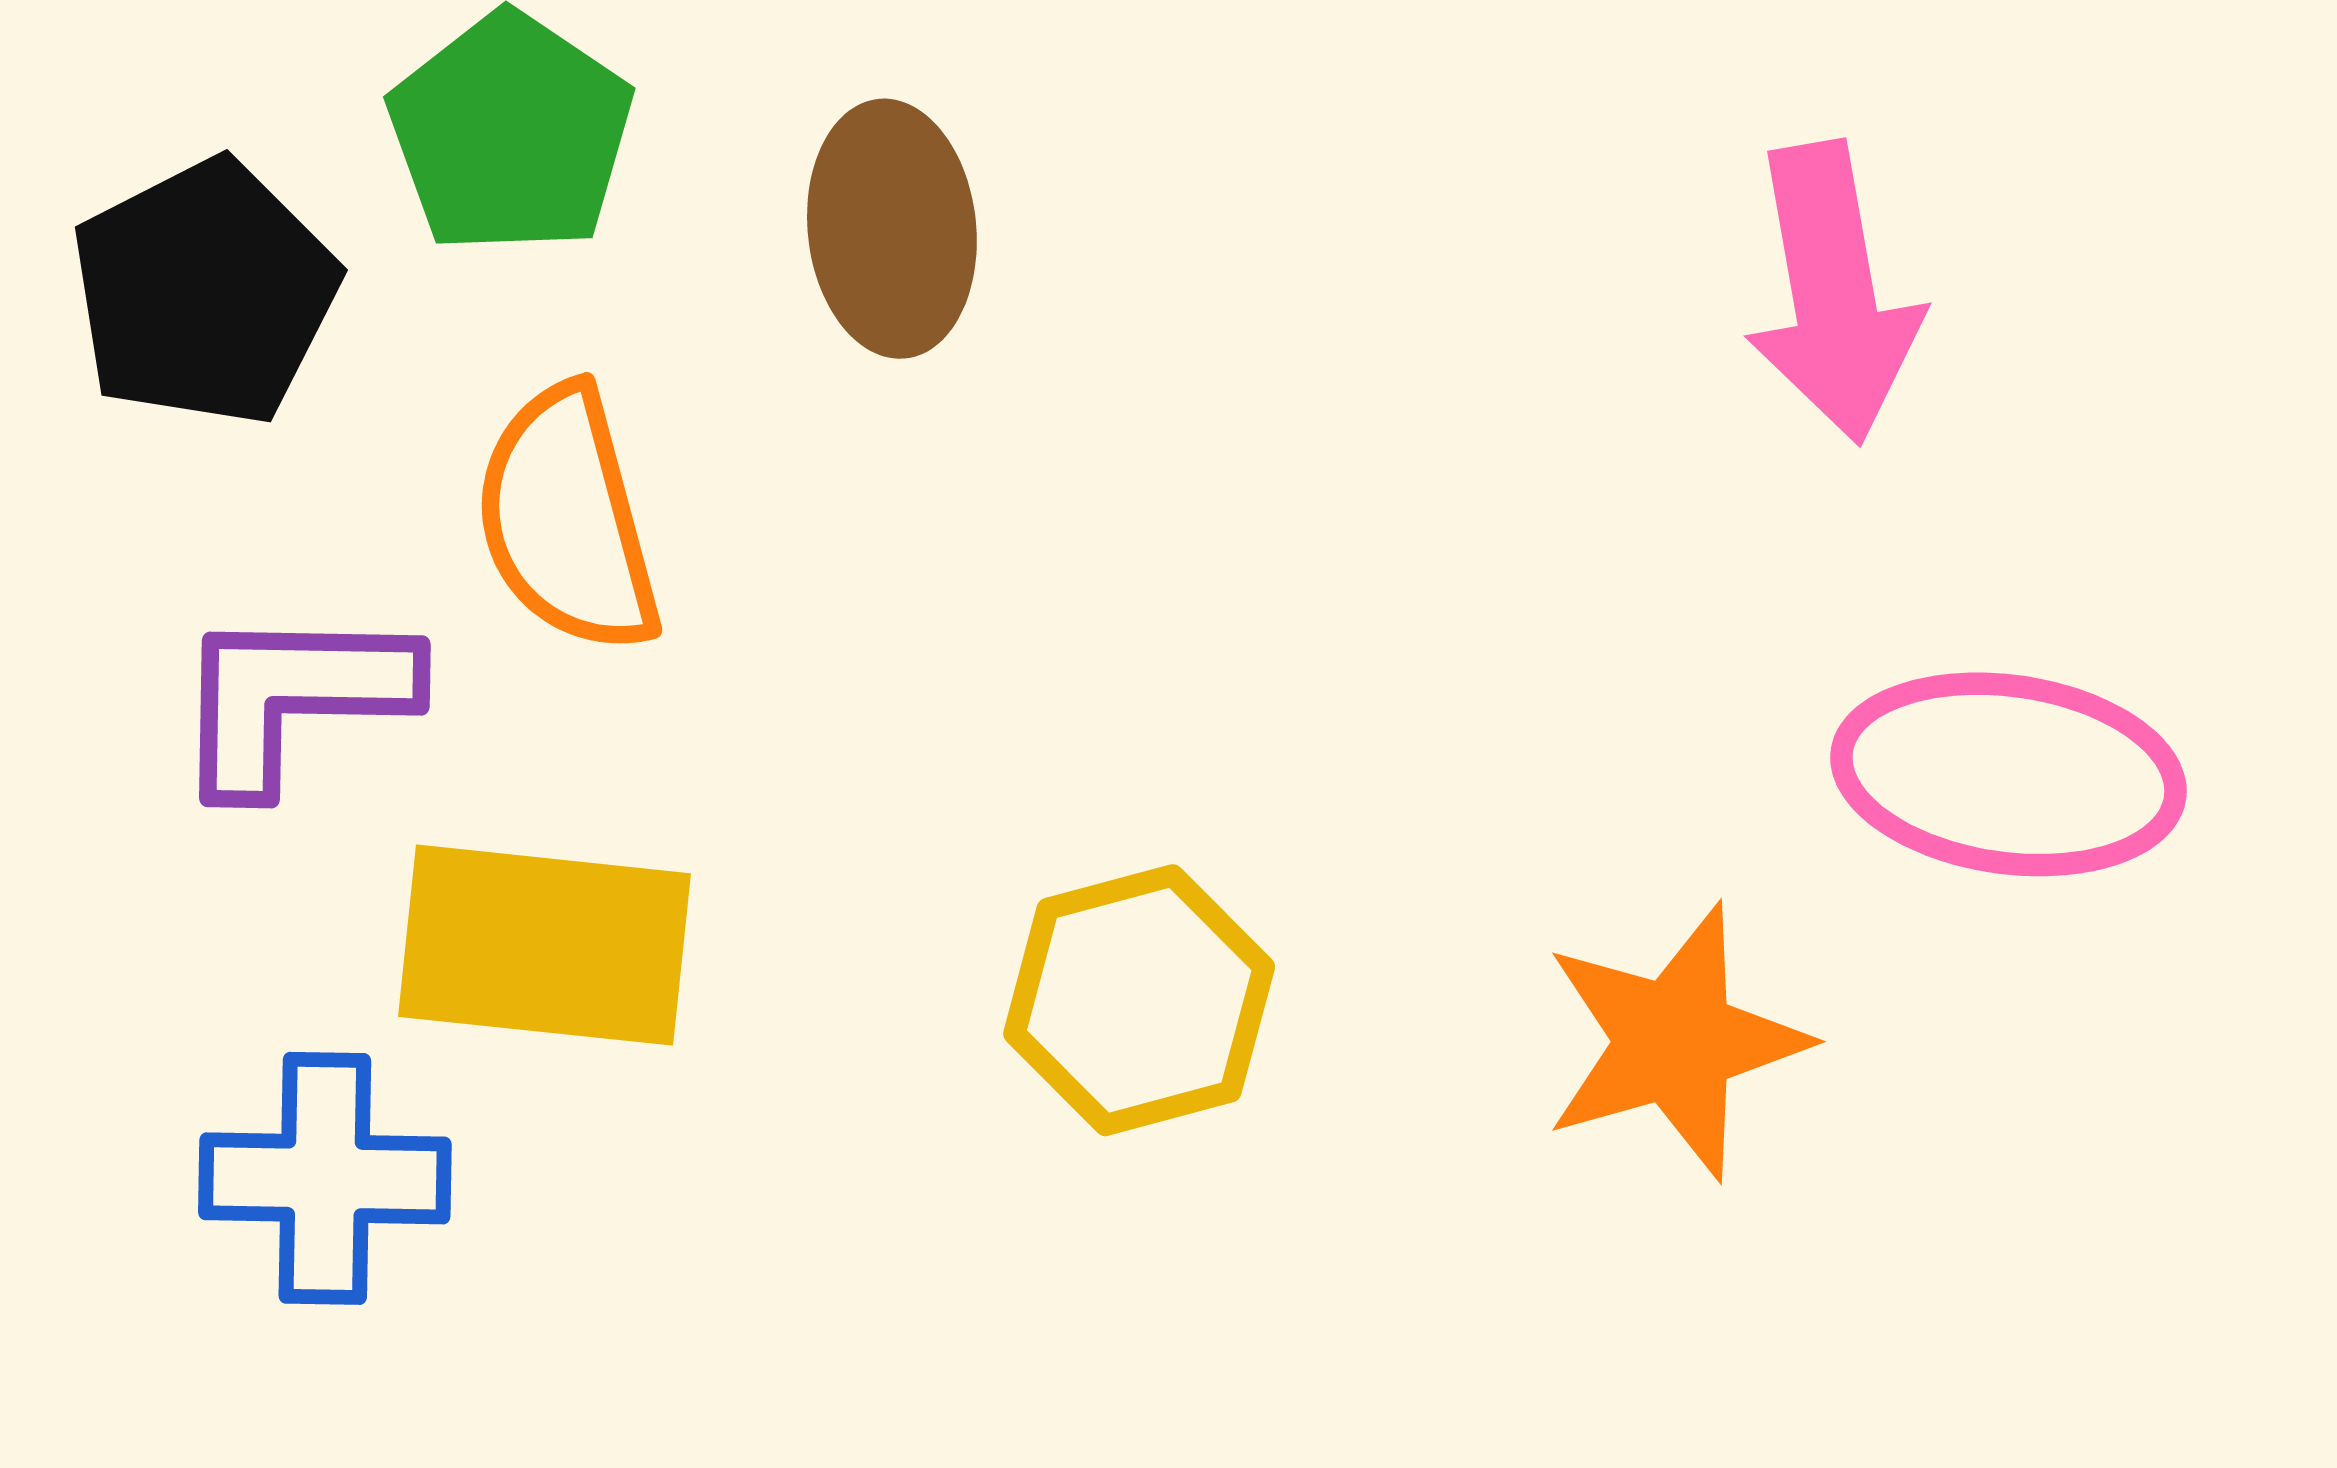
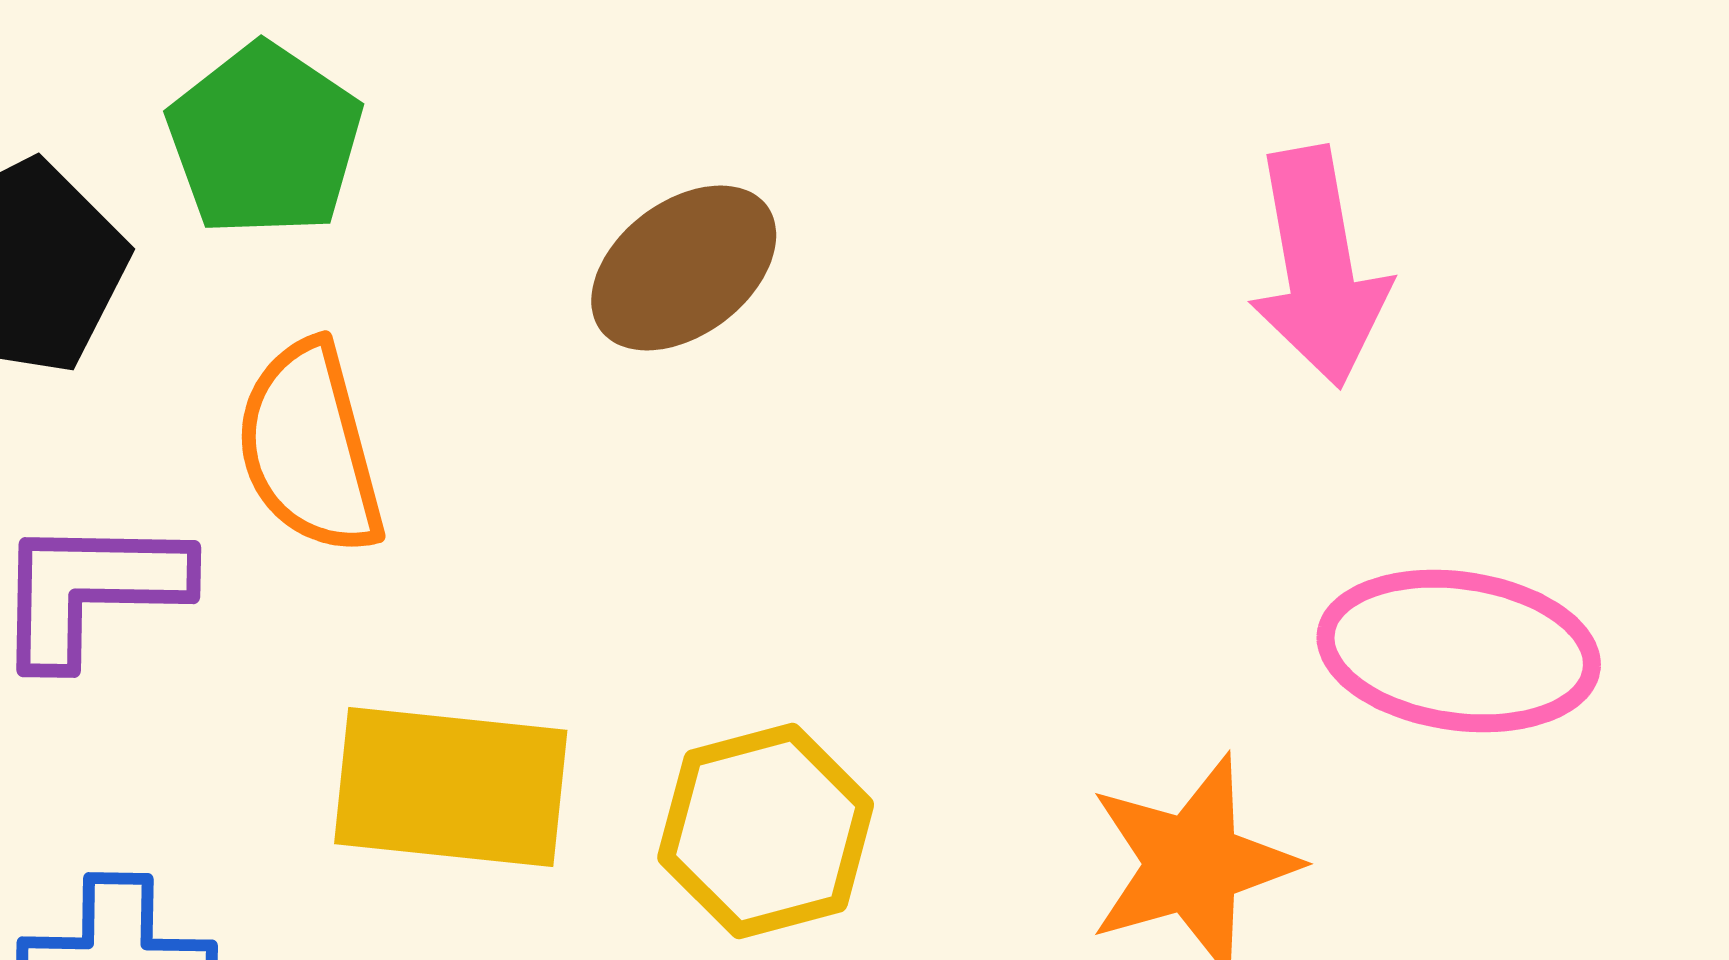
brown ellipse: (892, 229) -> (684, 268), moved, turned 59
yellow rectangle: (544, 945) -> (451, 787), moved

